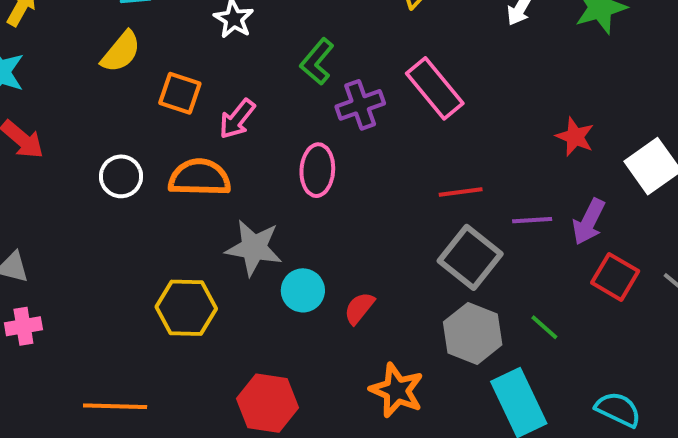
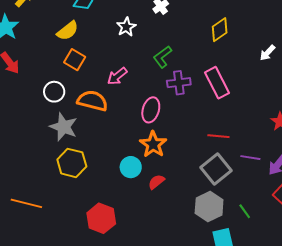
orange square: (180, 93) -> (75, 60), moved
gray star: (254, 248) -> (64, 127), moved
orange star: (397, 390) -> (153, 144), moved

